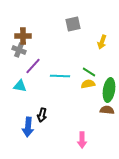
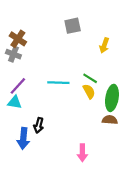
brown cross: (23, 36) -> (18, 39), turned 35
purple line: (33, 66) -> (18, 86), moved
yellow semicircle: (88, 84) -> (89, 91), turned 72
cyan triangle: (20, 86) -> (15, 102), moved

